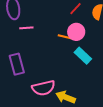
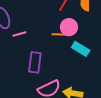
purple rectangle: (17, 64) -> (35, 62), moved, turned 35

